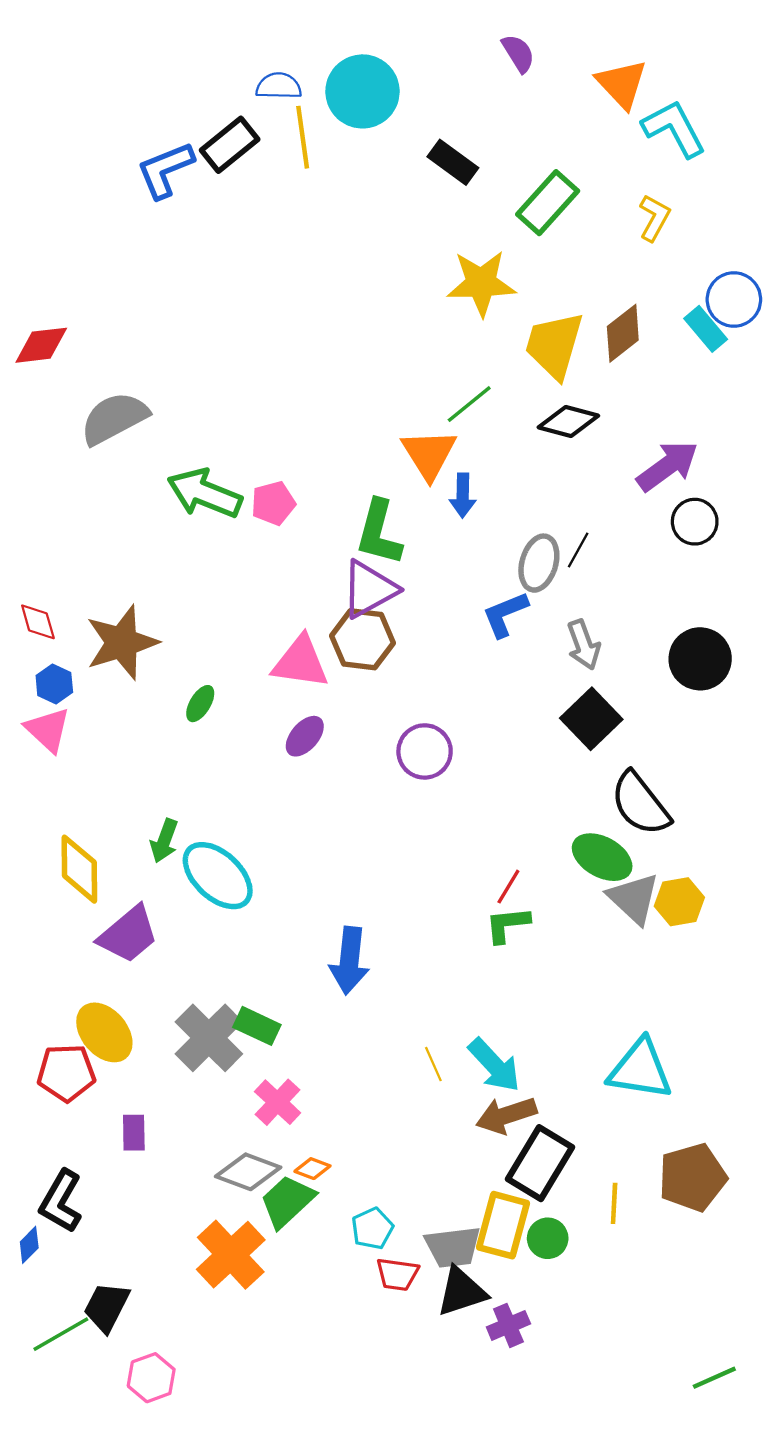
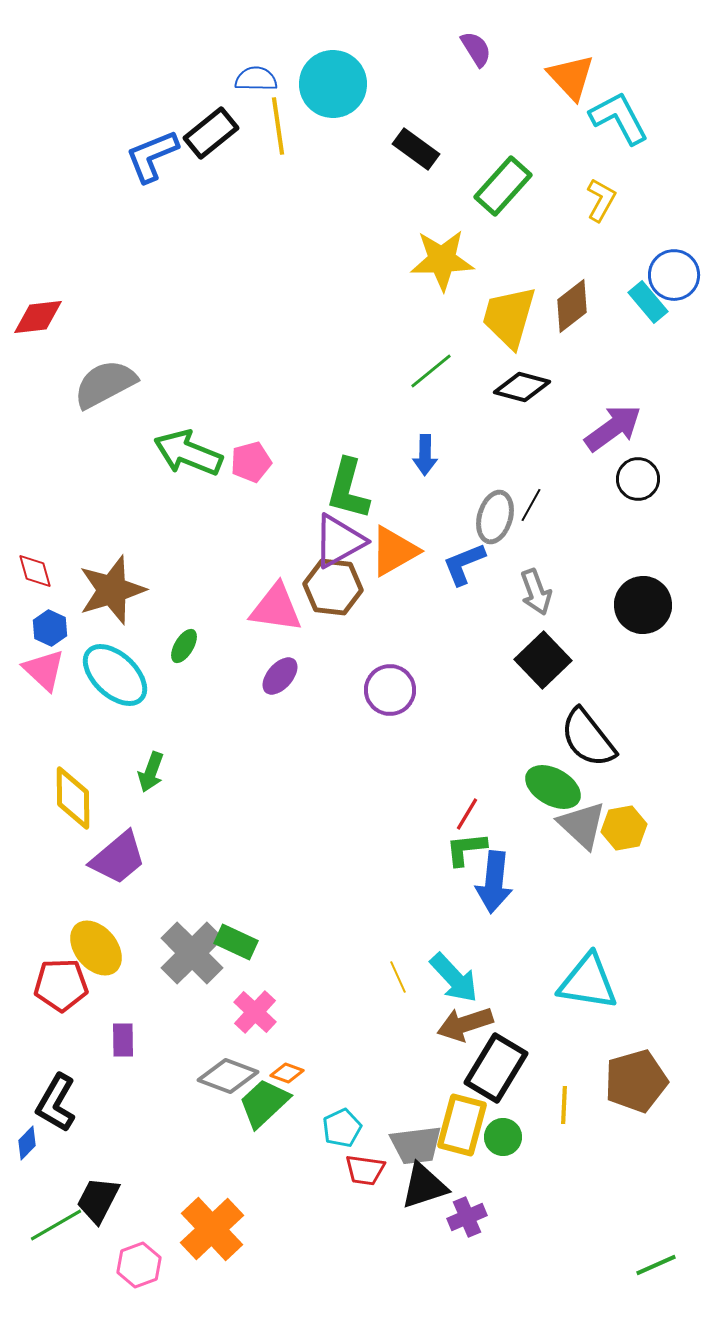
orange triangle: (429, 454) -> (394, 551), moved, turned 32
cyan ellipse: (218, 876) -> (115, 675), moved
blue arrow: (349, 961) -> (494, 882), moved
orange cross: (231, 1255) -> (212, 1229), moved

